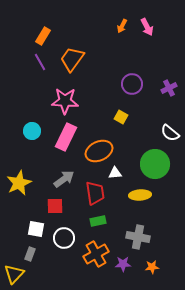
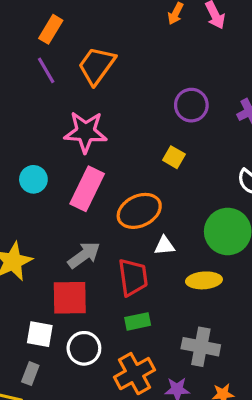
red square: (55, 206) -> (70, 298), size x1.4

